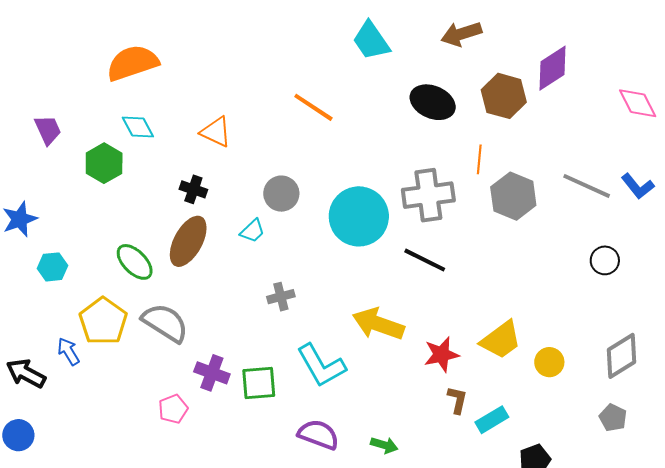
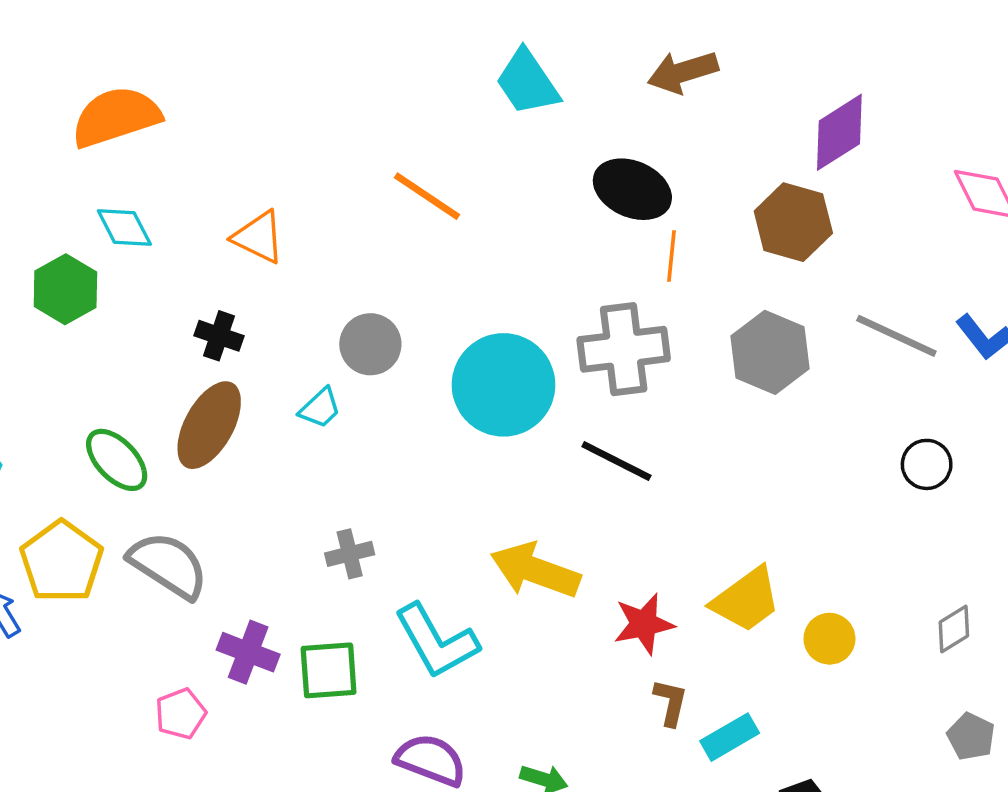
brown hexagon: (504, 96) -> (793, 222), moved
orange line: (479, 159) -> (672, 256), moved
gray cross: (281, 297) -> (350, 554), moved
gray diamond: (621, 356) -> (954, 629), size x0.6
gray pentagon: (613, 418) -> (971, 736), moved

